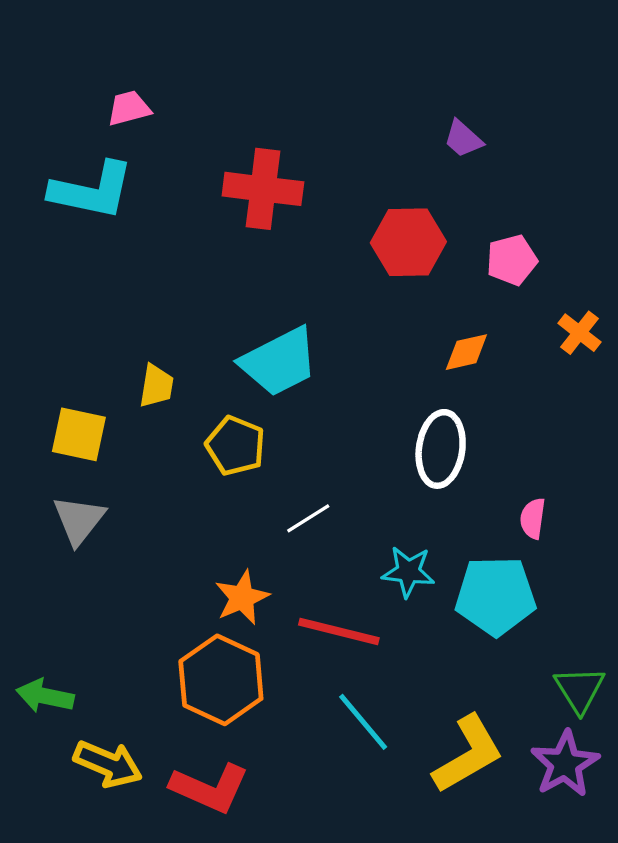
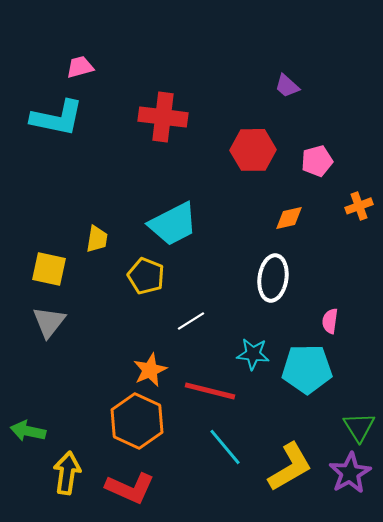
orange cross: (579, 333) -> (359, 206), turned 32
yellow arrow: (108, 764) -> (67, 473), turned -105

